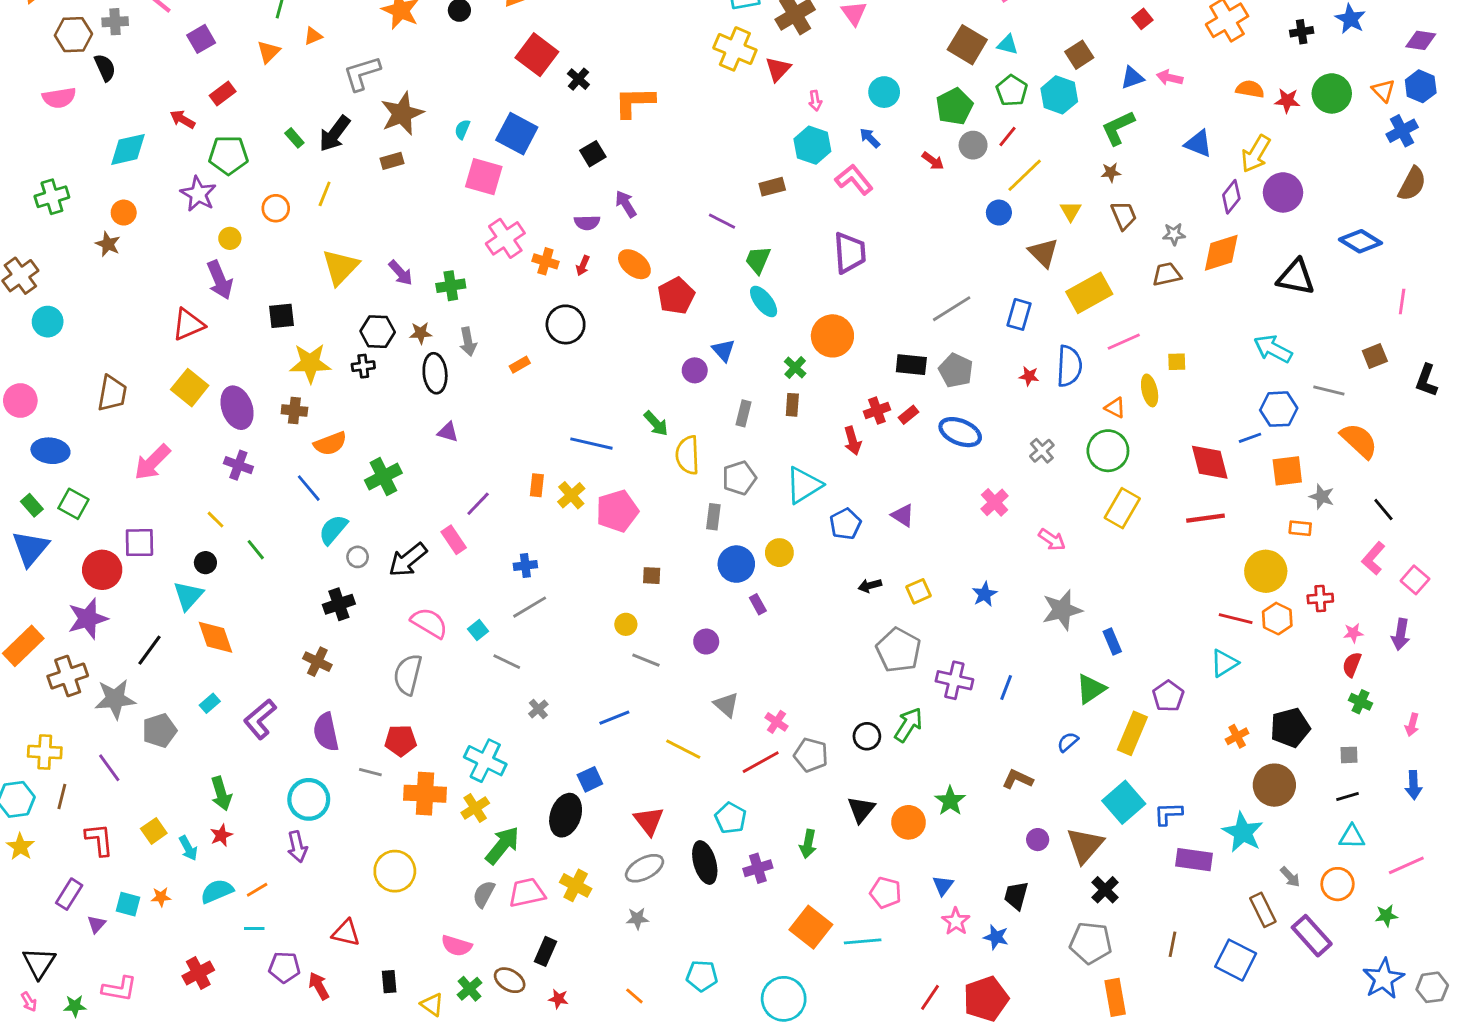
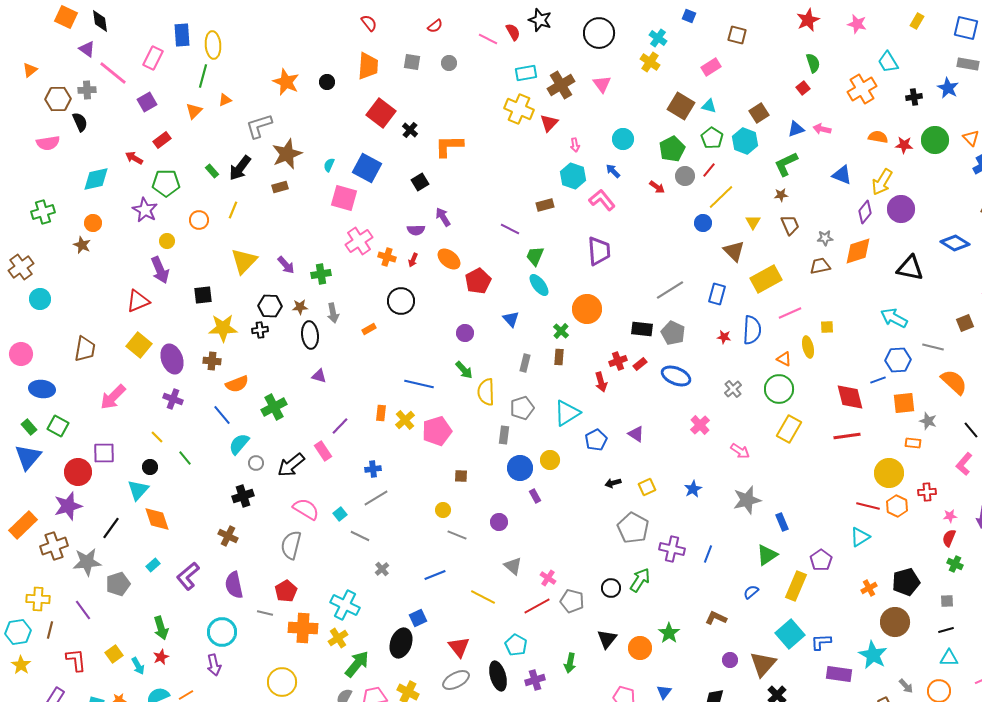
purple circle: (695, 370) -> (465, 333), moved
red pentagon: (401, 741) -> (286, 591), turned -30

